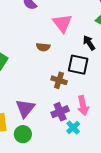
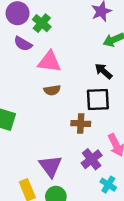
pink triangle: (62, 23) -> (49, 62), moved, turned -30
cyan cross: (73, 127) -> (108, 185), moved

